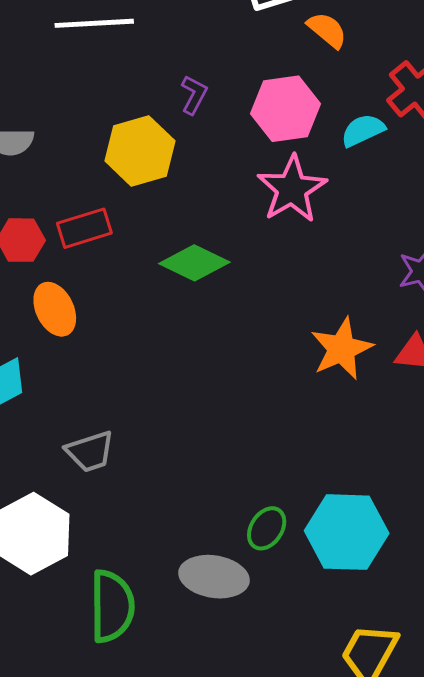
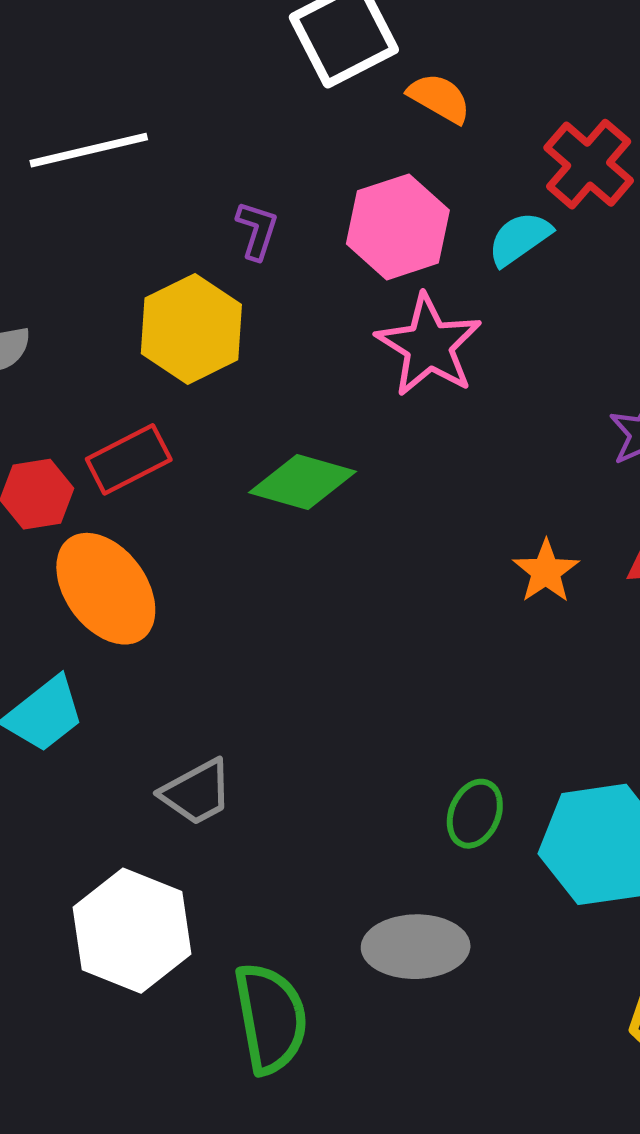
orange ellipse: (55, 309) -> (106, 589), size x1.4
orange star: (342, 349) -> (546, 571), size x0.7
green ellipse: (267, 528) -> (475, 814), moved

